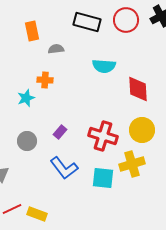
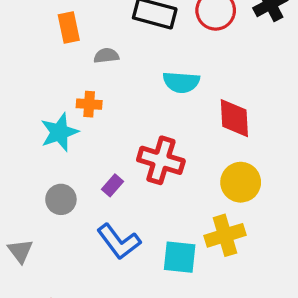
cyan star: (26, 98) -> (59, 132), size x1.4
red cross: (103, 136) -> (161, 160), moved

